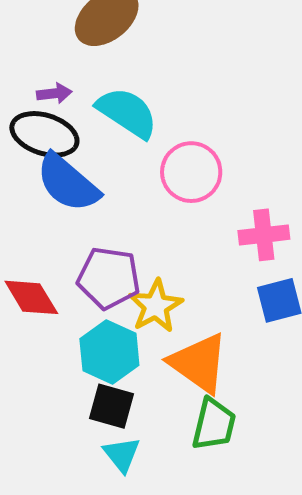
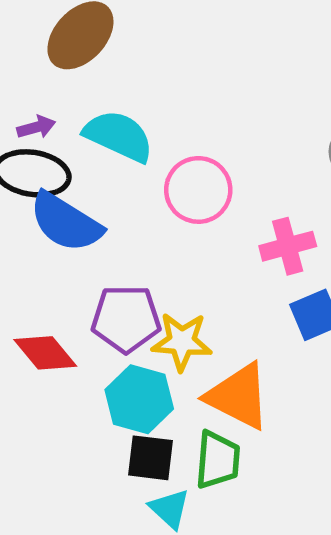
yellow star: (156, 306) -> (182, 342), turned -30
green trapezoid: (214, 424) -> (218, 460), moved

